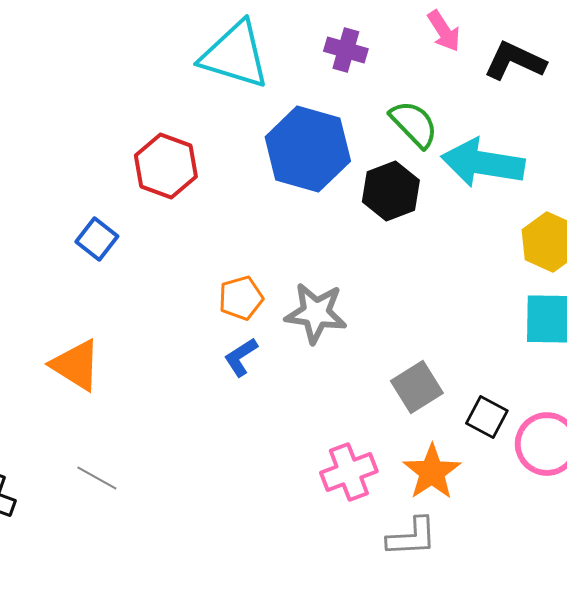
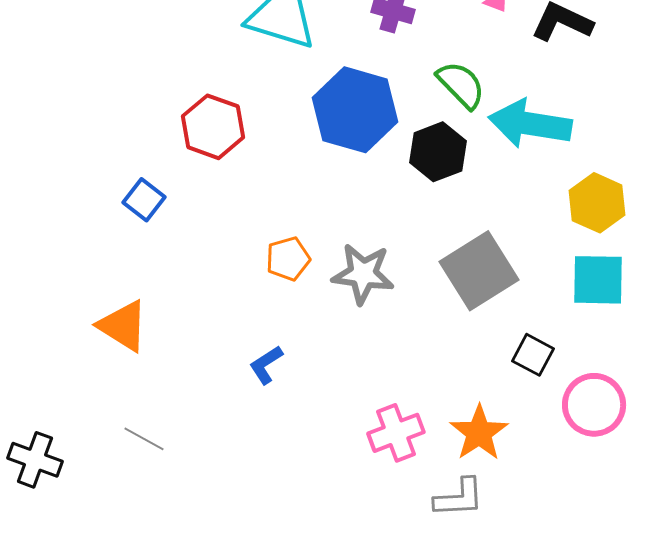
blue L-shape: (241, 357) -> (266, 365), moved
gray square: (417, 387) -> (479, 271), moved, size x1.5
black square: (487, 417) -> (533, 355), moved

